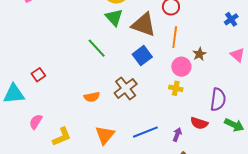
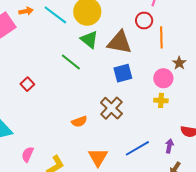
orange line: (175, 37) -> (161, 37), moved
green line: (97, 48) -> (71, 62), moved
blue square: (142, 56) -> (123, 73), turned 30
red square: (38, 75) -> (27, 84), moved

